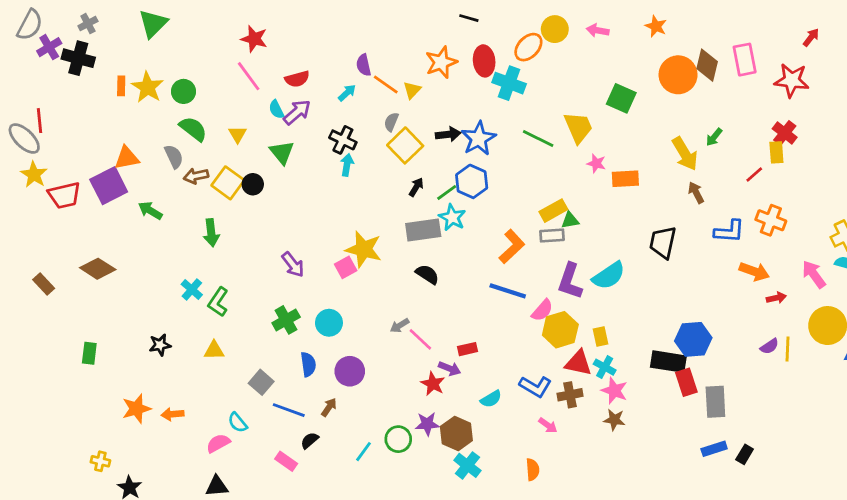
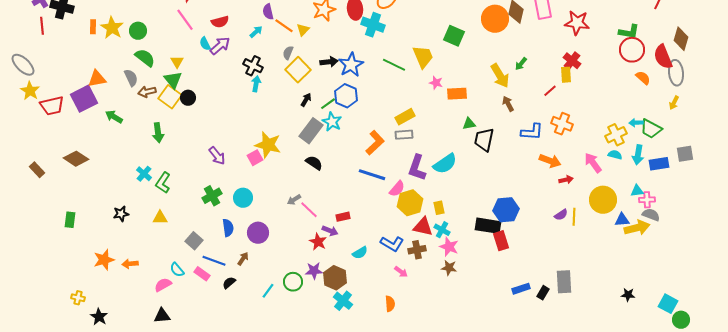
red line: (39, 121) -> (42, 26), moved
green triangle: (282, 152) -> (173, 80), moved
green triangle: (570, 220) -> (469, 124), moved
gray rectangle: (423, 230) -> (311, 131), turned -45
gray rectangle: (715, 402) -> (564, 282), moved
pink rectangle: (286, 461) -> (202, 274), moved

